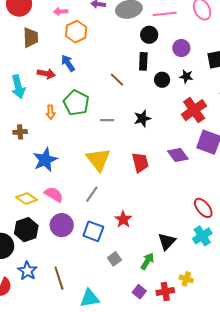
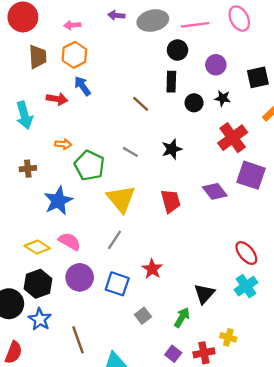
orange hexagon: (76, 32) -> (74, 55), moved
green pentagon: (76, 103) -> (89, 165), moved
orange arrow: (51, 112) -> (63, 144), turned -80
gray line: (107, 120) -> (130, 152), turned 32
blue star: (27, 271) -> (40, 319), moved

